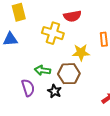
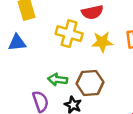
yellow star: (81, 52) -> (102, 42), moved

